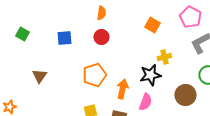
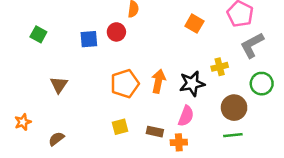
red circle: (101, 37) -> (116, 32), moved
yellow cross: (164, 57) -> (220, 67), moved
orange arrow: (122, 89) -> (158, 81), moved

